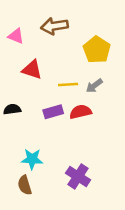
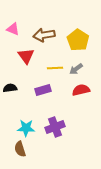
brown arrow: (54, 26) -> (44, 35), moved
red triangle: (32, 70) -> (26, 56), turned 36
red semicircle: (81, 112) -> (81, 90), moved
purple cross: (78, 176) -> (55, 127), moved, turned 36

